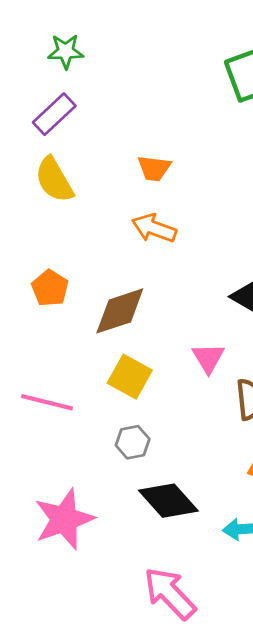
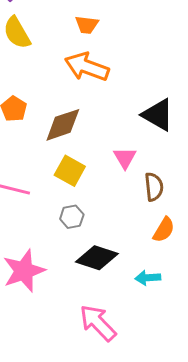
orange arrow: (154, 228) -> (87, 67), size x1.4
black diamond: (168, 501) -> (97, 258), turned -30

